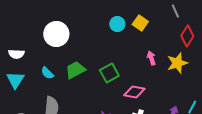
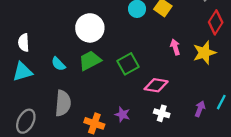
white circle: (56, 34) -> (90, 28), moved
white semicircle: (16, 54) -> (24, 43), turned 84
cyan triangle: (15, 80) -> (22, 72), turned 42

